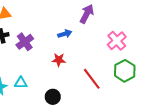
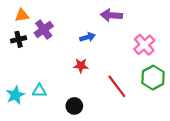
purple arrow: (87, 14) -> (111, 15), turned -114
purple cross: (25, 42) -> (44, 30), moved

